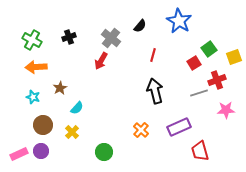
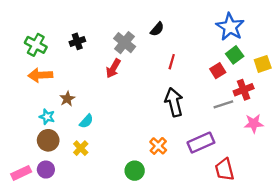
blue star: (179, 21) -> (230, 27), moved
cyan star: (33, 97) -> (47, 117), moved
green circle: (104, 152) -> (135, 171), moved

